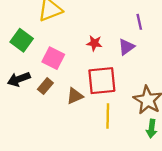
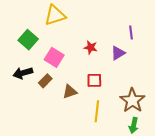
red square: (102, 81) -> (94, 80), size x0.6

